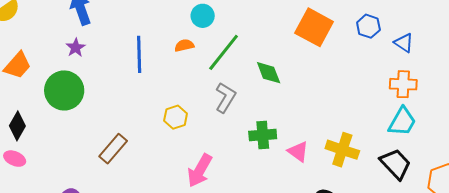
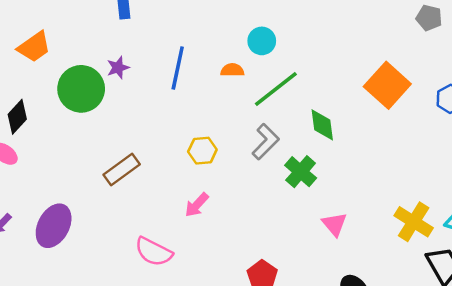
purple star: (76, 48) -> (118, 68), moved
green cross: (263, 135) -> (301, 172), moved, turned 32
yellow cross: (342, 150) -> (414, 222), moved
pink arrow: (200, 170) -> (197, 205), moved, size x0.7

